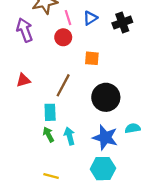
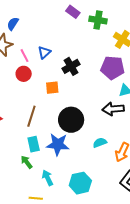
black cross: (122, 23) -> (71, 66), moved
cyan rectangle: (50, 112) -> (34, 144), moved
cyan arrow: (70, 136) -> (47, 178), moved
blue star: (105, 137) -> (58, 144), moved

